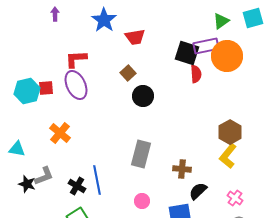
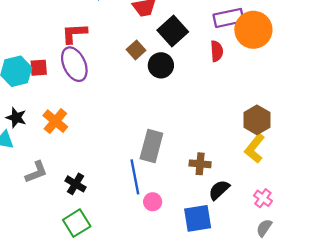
black square: (187, 53) -> (173, 31), moved, turned 30
black circle: (143, 96) -> (161, 65), moved
blue line: (97, 180) -> (135, 177), moved
black star: (27, 184) -> (16, 118), moved

